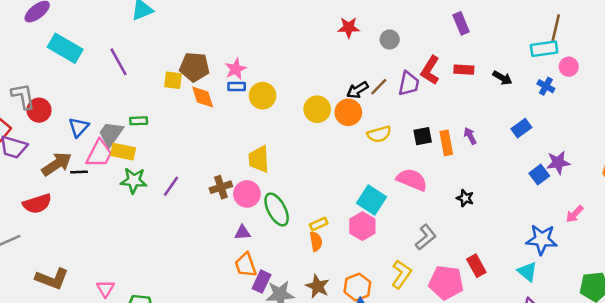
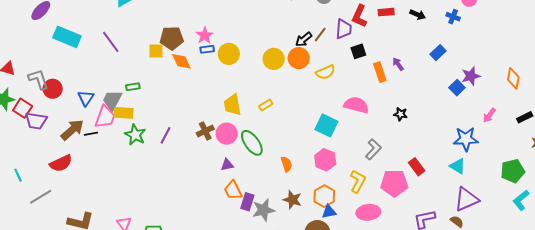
black square: (423, 136) -> (358, 51), moved
green star: (134, 181) -> (135, 135), turned 30
yellow rectangle: (319, 224) -> (266, 105), moved
pink hexagon: (362, 226) -> (325, 160), moved

